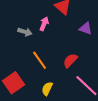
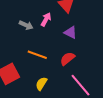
purple triangle: (86, 28) -> (70, 32), moved
orange line: (40, 60) -> (37, 55), turned -42

